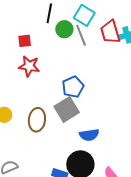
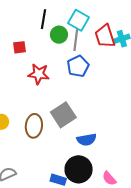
gray line: (81, 35) -> (76, 40), turned 30
red star: (29, 66) -> (39, 74), moved
blue pentagon: (73, 87) -> (78, 66), moved

